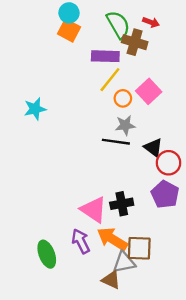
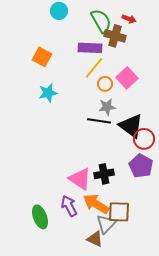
orange square: (69, 30) -> (42, 57), moved
cyan star: (35, 109) -> (48, 93), moved
black triangle: (153, 148) -> (131, 126), size x1.5
gray triangle: (124, 262) -> (106, 224), turned -35

